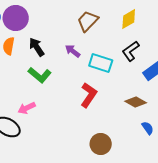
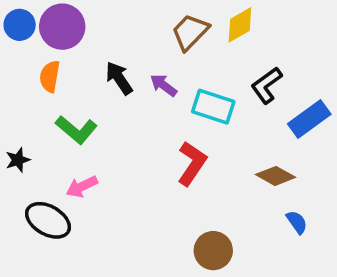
yellow diamond: (129, 19) -> (240, 25), moved
black arrow: (37, 47) -> (119, 78), moved
green L-shape: (40, 75) -> (76, 130), moved

